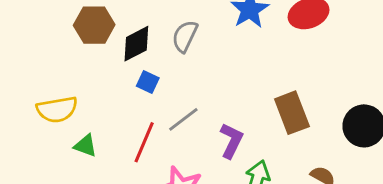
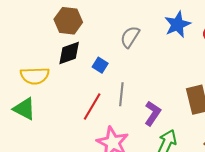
black diamond: (136, 44) -> (69, 53), moved
gray line: (183, 119) -> (121, 94), turned -55
green triangle: (86, 146) -> (24, 109), moved, size x1.4

